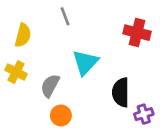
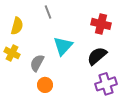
black semicircle: (121, 92) -> (97, 56), moved, turned 50
purple cross: (144, 114) -> (106, 84), size x1.5

